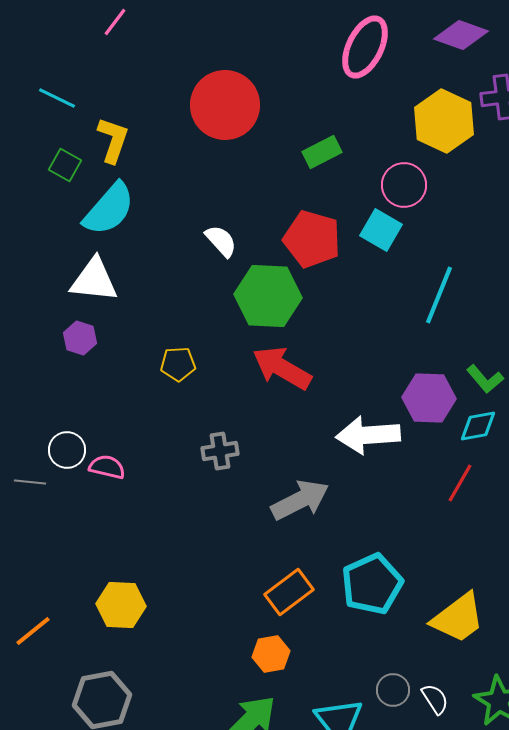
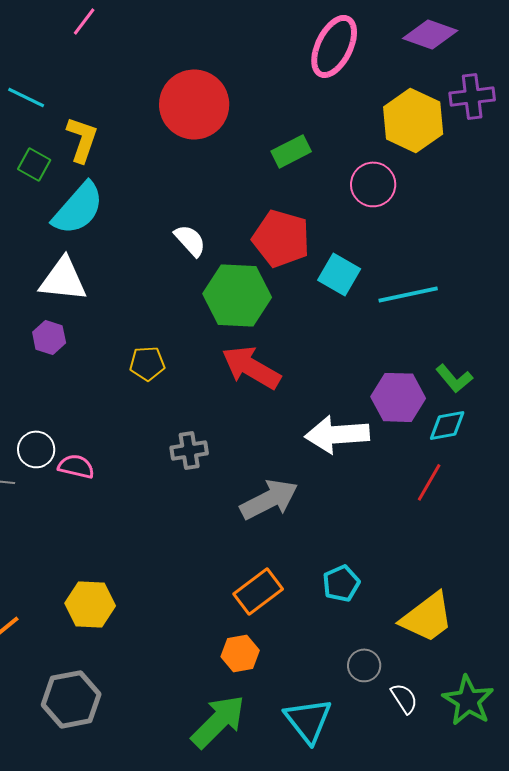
cyan square: (381, 230) -> (339, 274), moved
cyan line: (439, 295) -> (408, 294), turned 56
cyan pentagon: (372, 584) -> (341, 583), size x0.6
gray circle: (393, 690) -> (364, 665), moved

